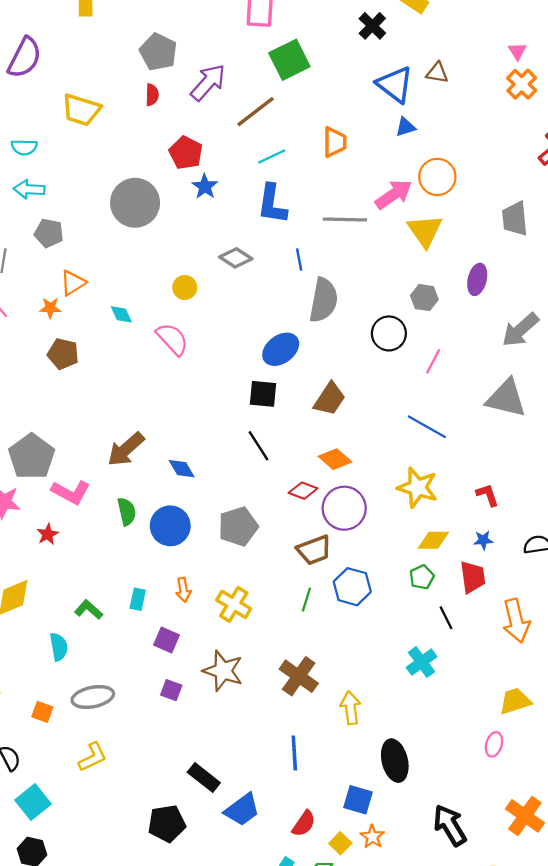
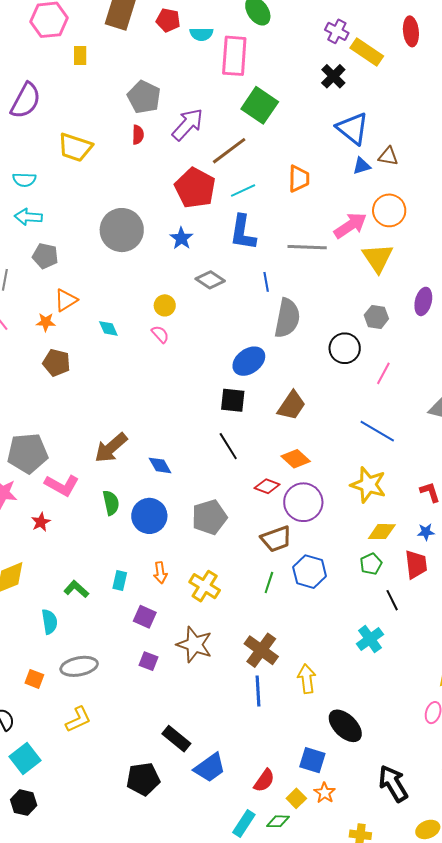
green square: (289, 60) -> (260, 105), turned -30
brown triangle: (437, 73) -> (388, 156), moved
red pentagon: (186, 153) -> (195, 188), moved, size x1.4
blue star: (205, 186) -> (181, 238), moved
pink semicircle: (172, 339) -> (160, 334), moved, size x0.6
gray pentagon: (32, 457) -> (28, 453), turned 30
blue line: (294, 753) -> (258, 691), moved
black ellipse: (395, 761) -> (345, 726), turned -33

